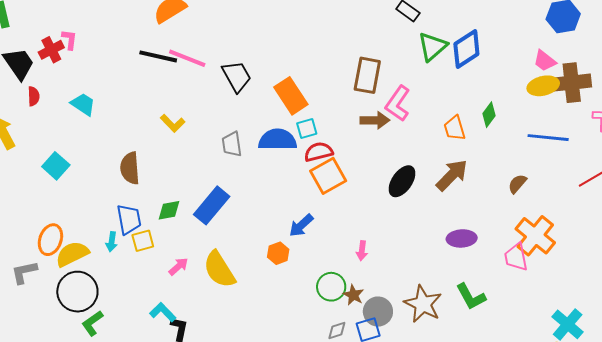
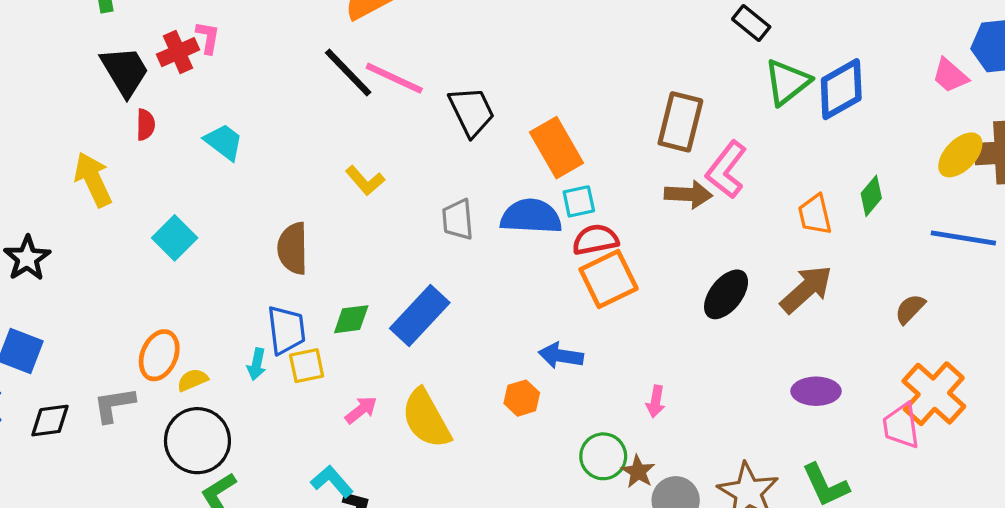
black line: (158, 56) -> (348, 73), turned 30
pink trapezoid: (545, 61) -> (950, 76), moved
yellow ellipse: (543, 86) -> (960, 155), turned -36
blue arrow: (301, 225) -> (561, 356), turned 48
yellow semicircle: (72, 254) -> (193, 380), size x0.6

